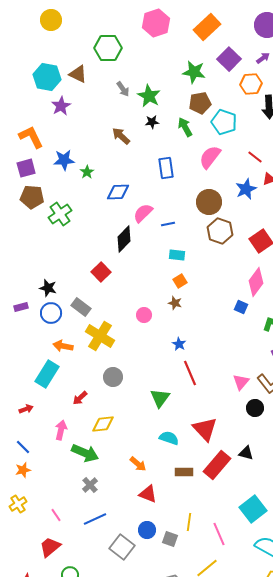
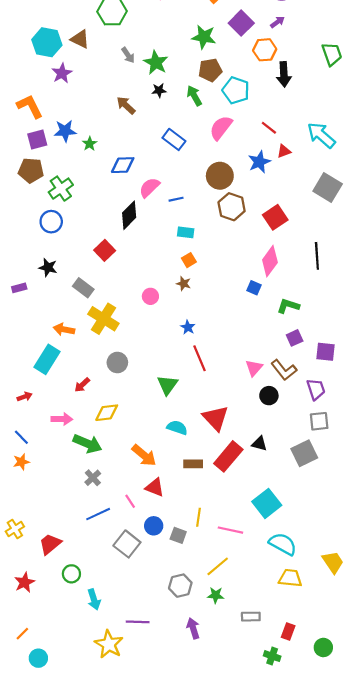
purple square: (26, 168) -> (37, 139), moved
blue rectangle: (166, 168) -> (174, 139), turned -45
blue circle: (51, 313) -> (51, 222), moved
pink arrow: (61, 430) -> (62, 419), turned 78
orange arrow: (138, 464) -> (144, 455), size x1.4
yellow cross: (18, 504) -> (15, 529), moved
pink line: (56, 515) -> (130, 501), moved
pink line: (219, 534) -> (230, 530), turned -55

